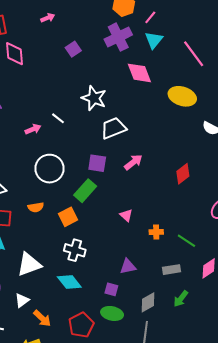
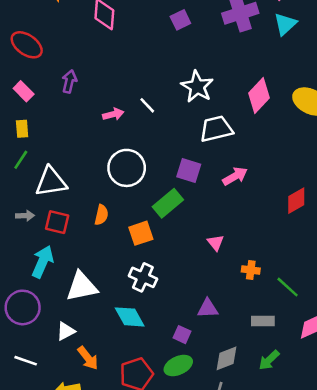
pink diamond: (139, 73) -> (259, 96), moved, turned 56
orange semicircle: (36, 207) -> (101, 215), turned -77
green ellipse: (112, 313) -> (178, 366), turned -45

